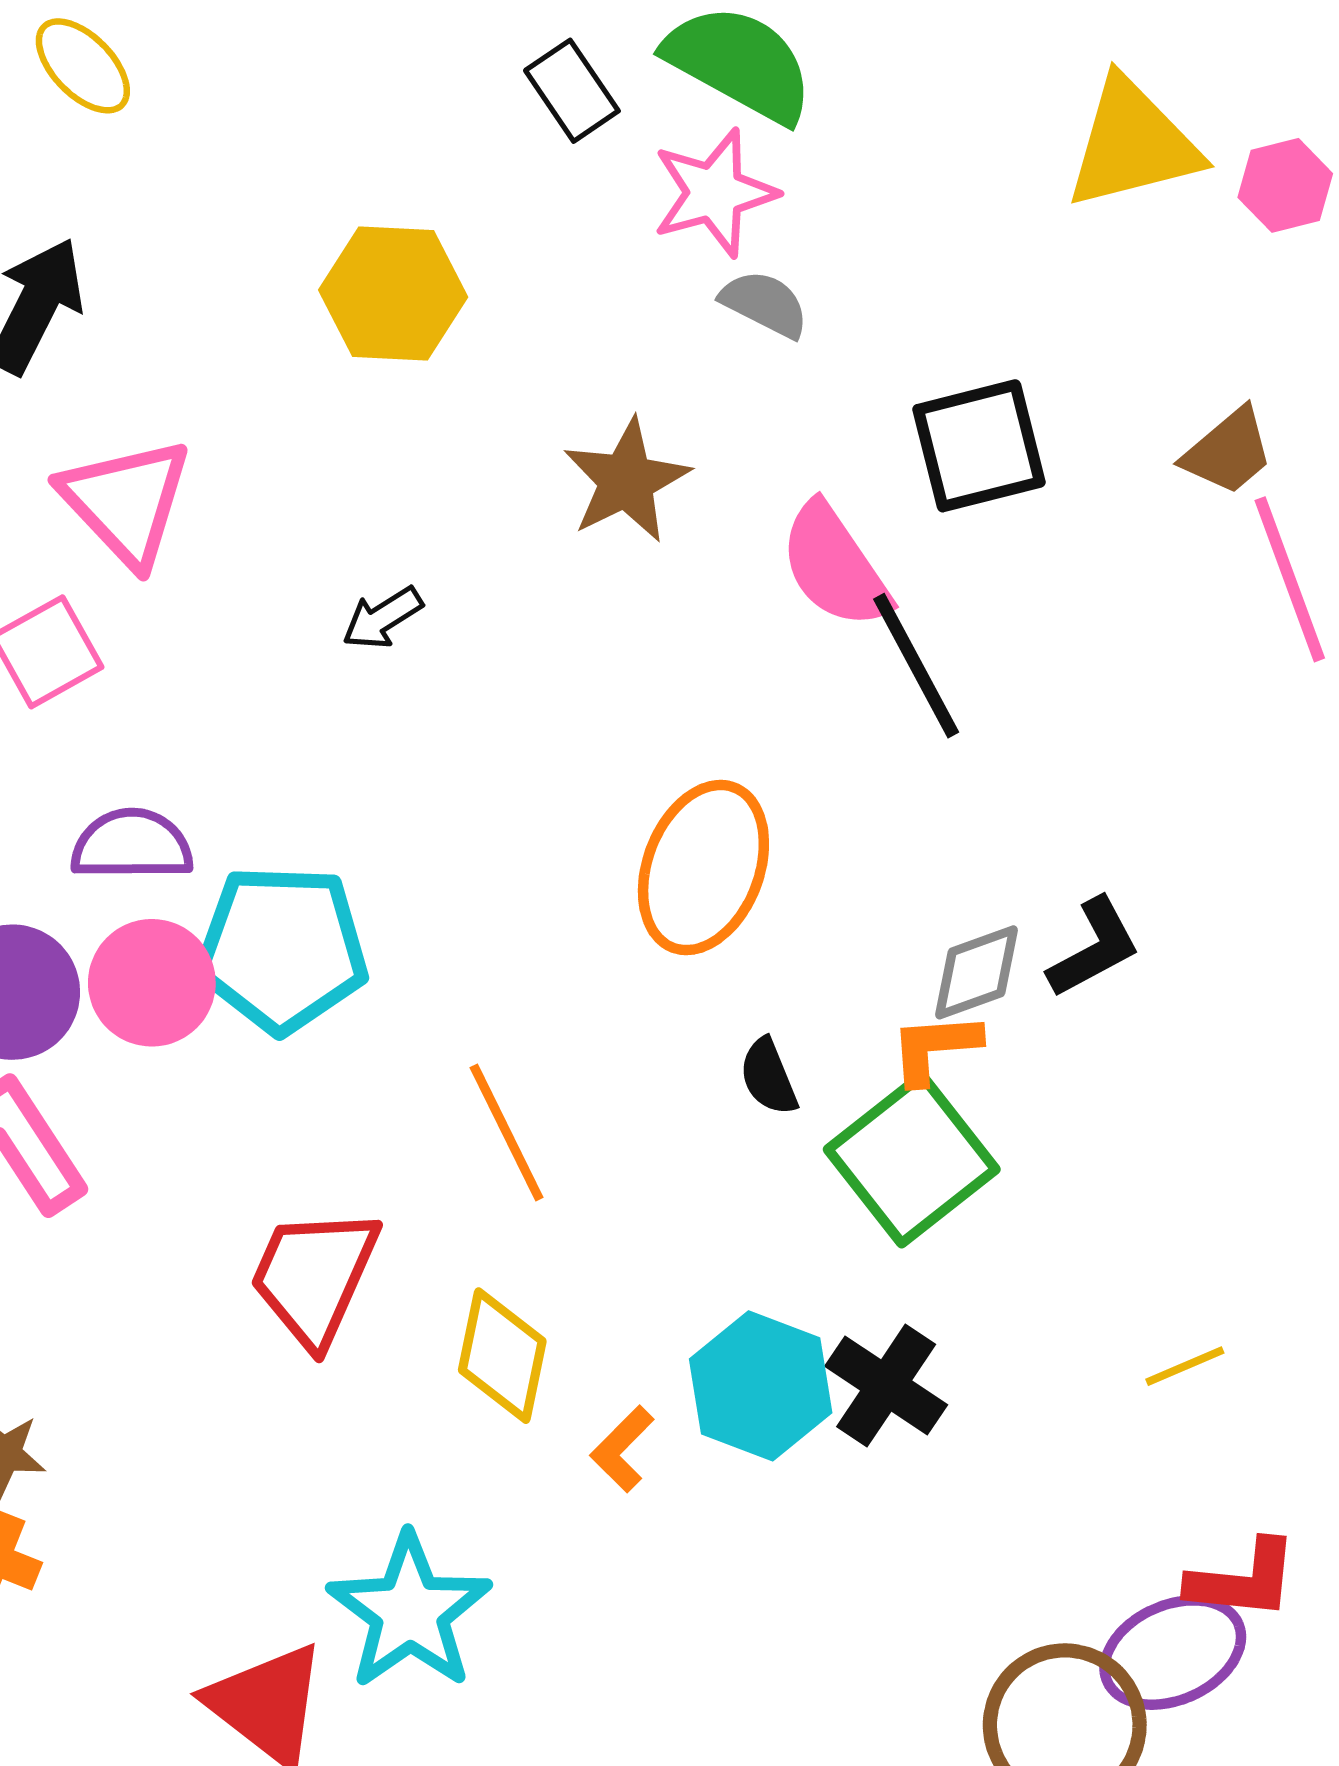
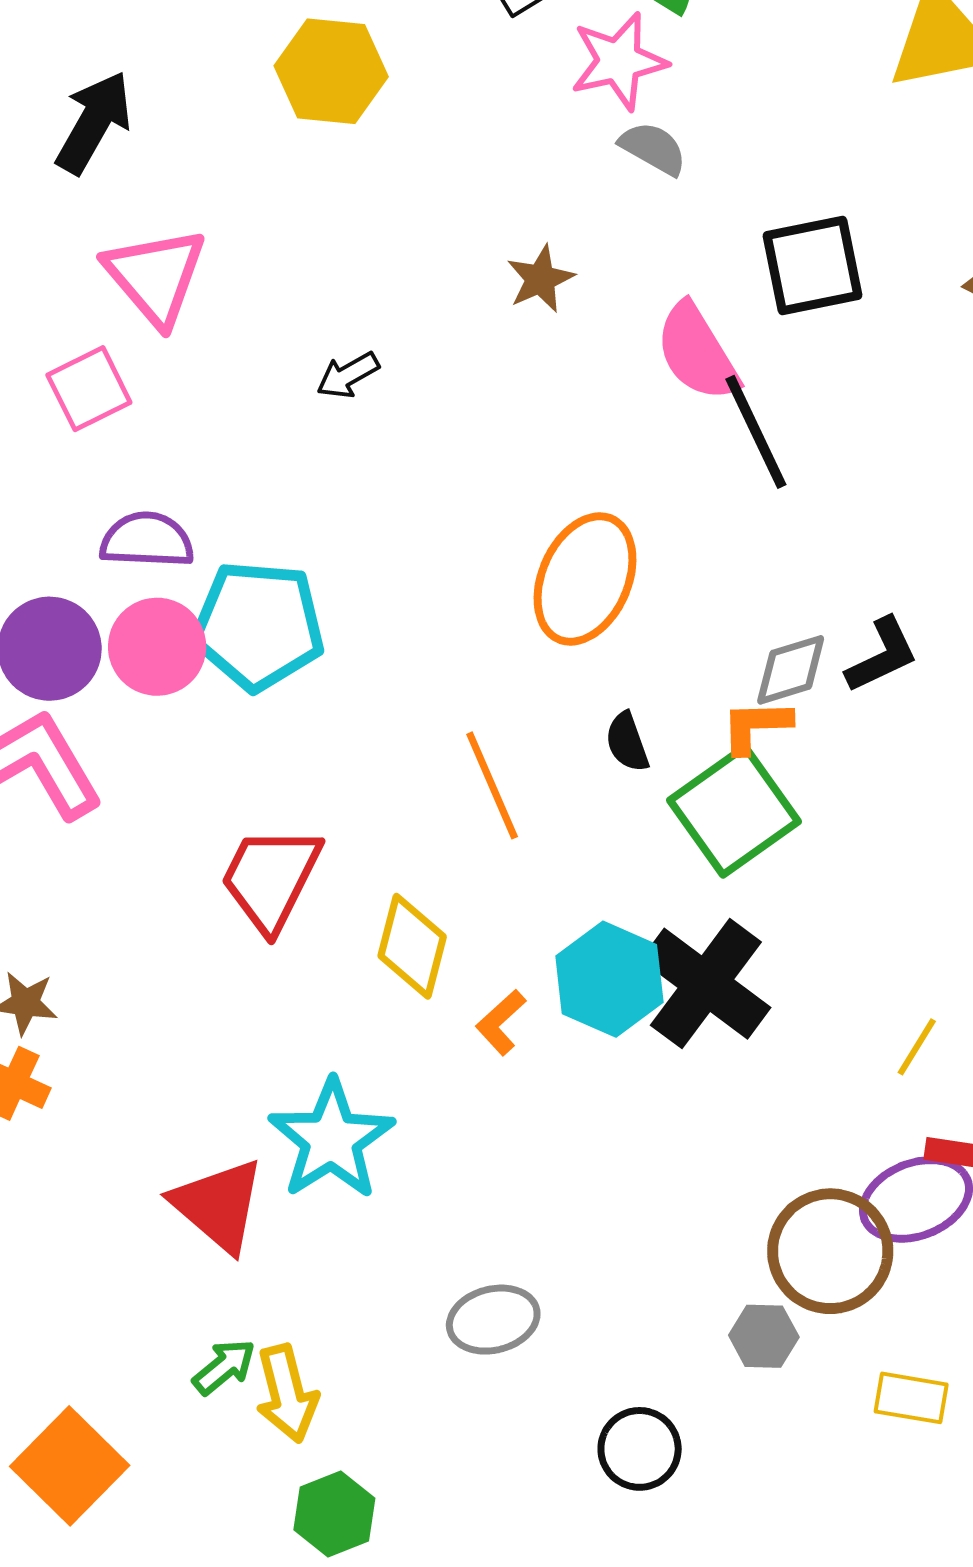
yellow hexagon: (393, 293) -> (331, 71), moved
brown star: (626, 481) -> (540, 279), size x0.7
orange line: (507, 1133) -> (492, 785), moved
yellow line: (1185, 1366) -> (917, 1047), moved, turned -38
black cross: (886, 1385) -> (706, 984), size x1.4

